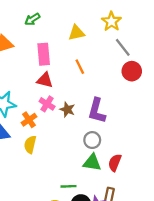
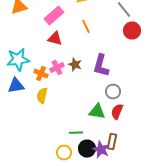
pink rectangle: (44, 54) -> (54, 16), turned 54
pink cross: (47, 104) -> (57, 68), moved, turned 32
orange cross: (29, 120) -> (41, 74), turned -32
gray circle: (92, 140) -> (113, 92), moved

